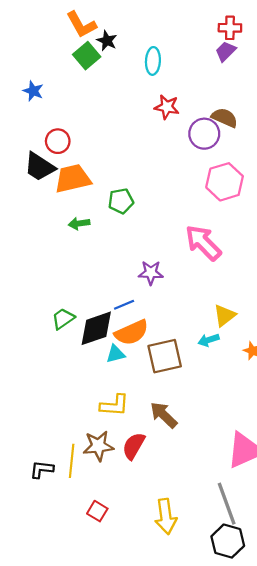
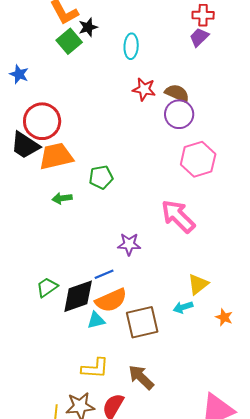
black star: (107, 41) -> (88, 27), turned 30
brown semicircle: (225, 118) -> (177, 93), moved
red circle: (58, 141) -> (42, 121), size x1.6

